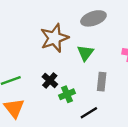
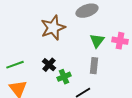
green triangle: (85, 53) -> (97, 41), moved

